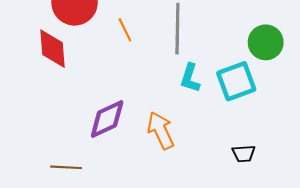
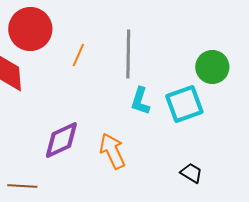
orange line: (125, 30) -> (78, 55), turned 50
black trapezoid: (244, 154) -> (191, 173), turned -145

